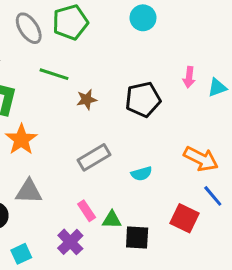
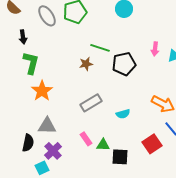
green line: (54, 74) -> (100, 48), moved
red square: (185, 218) -> (152, 144), turned 30
purple cross: (70, 242) -> (53, 151), moved

